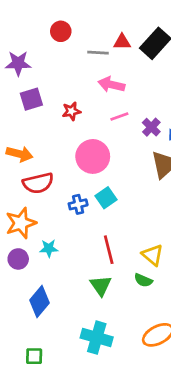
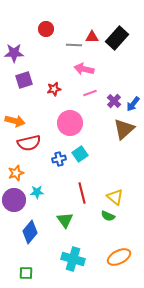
orange star: (21, 223) -> (16, 173), size x0.7
purple circle: (18, 259) -> (14, 200), size x1.5
green triangle: (101, 286) -> (65, 220), moved

